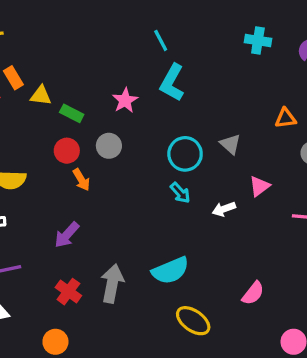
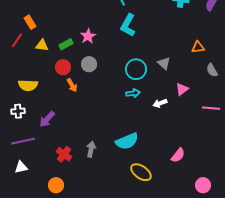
yellow triangle: (41, 96) -> (42, 45), moved
pink star: (125, 100) -> (88, 36), moved
green rectangle: (72, 113) -> (66, 44), turned -56
cyan arrow: (180, 193) -> (133, 93), turned -56
purple arrow: (67, 235) -> (47, 119), moved
gray arrow: (112, 283) -> (91, 149), size x0.7

